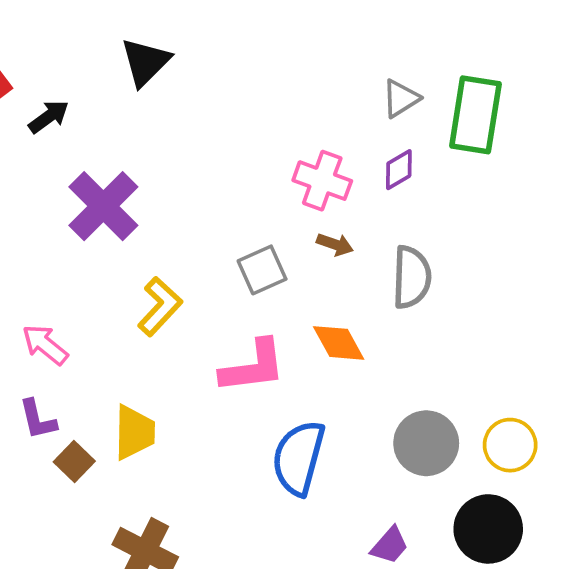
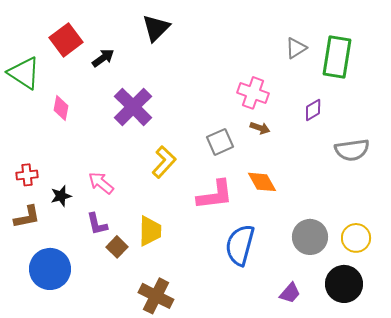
purple diamond: (399, 170) -> (313, 110), moved
gray semicircle: (412, 277) -> (352, 150), moved, turned 80

